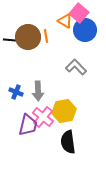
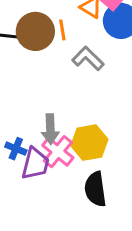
gray L-shape: (76, 67) -> (88, 58), moved
gray arrow: (38, 91) -> (50, 129), moved
blue cross: (16, 92) -> (16, 149), moved

